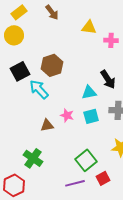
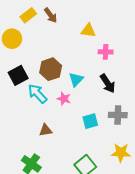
yellow rectangle: (19, 12) -> (28, 15), moved
pink cross: (111, 40) -> (106, 52), moved
cyan triangle: (89, 92) -> (76, 79), moved, turned -35
pink star: (67, 115) -> (64, 99), moved

